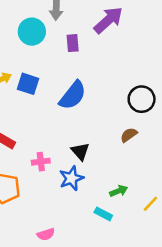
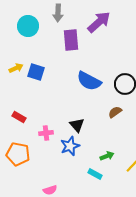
cyan circle: (32, 32) -> (28, 26), moved
purple rectangle: (73, 43) -> (71, 40), size x1.5
blue semicircle: (73, 95) -> (89, 81), moved, turned 80

